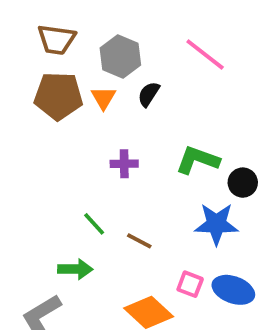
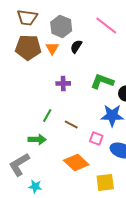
green line: (94, 224) -> (47, 115), turned 72
pink square: (190, 284) -> (96, 138), moved

